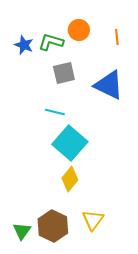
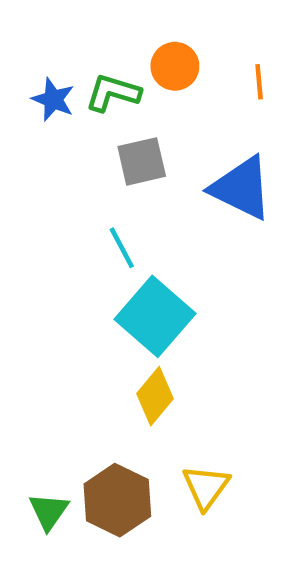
cyan line: (55, 112) -> (122, 248), turned 48

